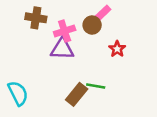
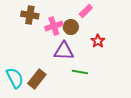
brown circle: (92, 25) -> (71, 27), moved
purple triangle: (62, 49) -> (64, 51), moved
brown rectangle: (77, 94) -> (37, 79), moved

